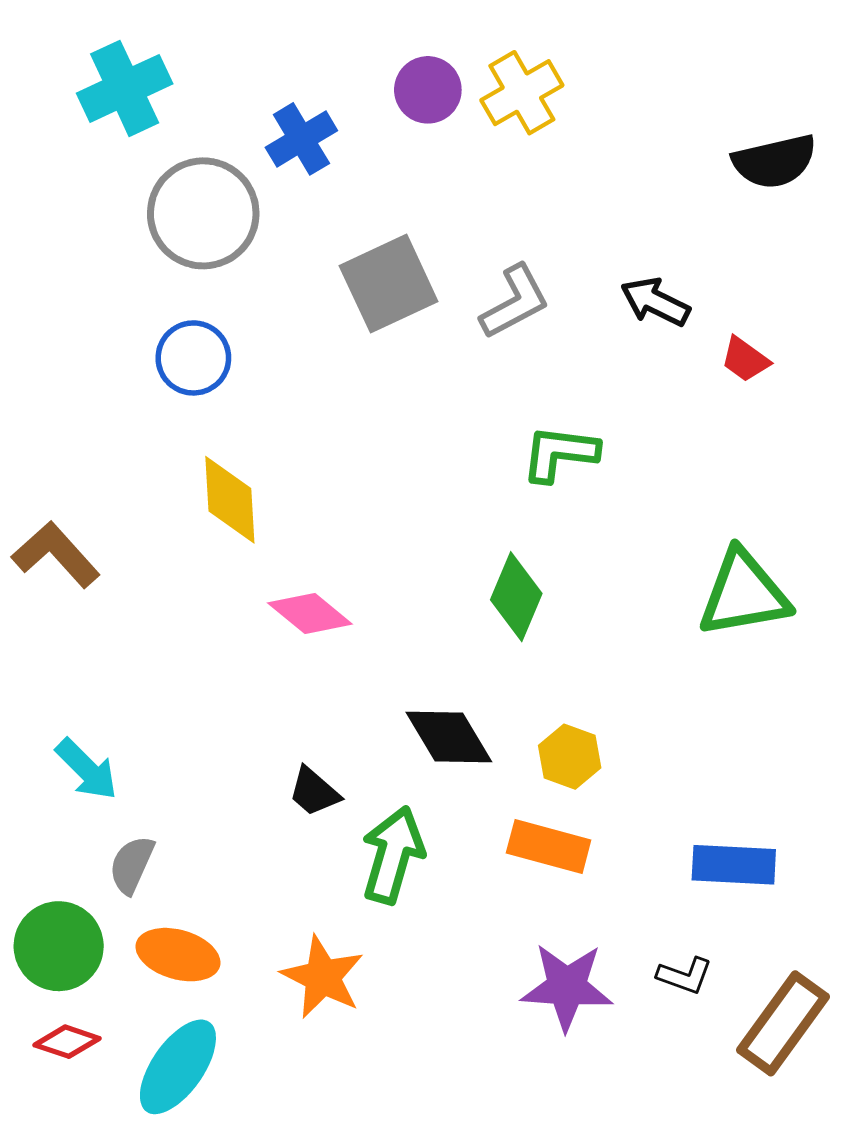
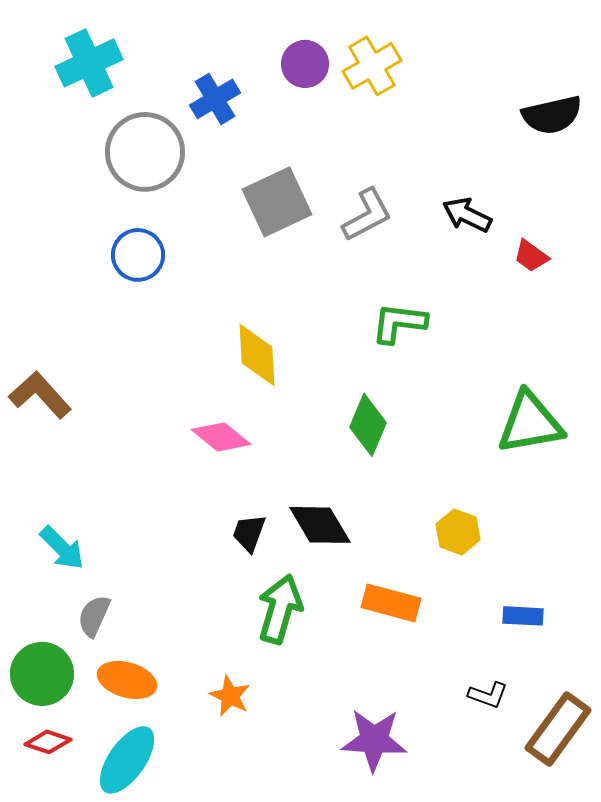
yellow diamond: (230, 500) -> (257, 355), moved
yellow hexagon: (570, 757) -> (458, 532), moved
black trapezoid: (314, 792) -> (249, 533), moved, turned 69
blue rectangle: (734, 865) -> (523, 616), size x0.7
orange star: (323, 977) -> (230, 696), size x0.7
purple star: (567, 987) -> (374, 740), moved

